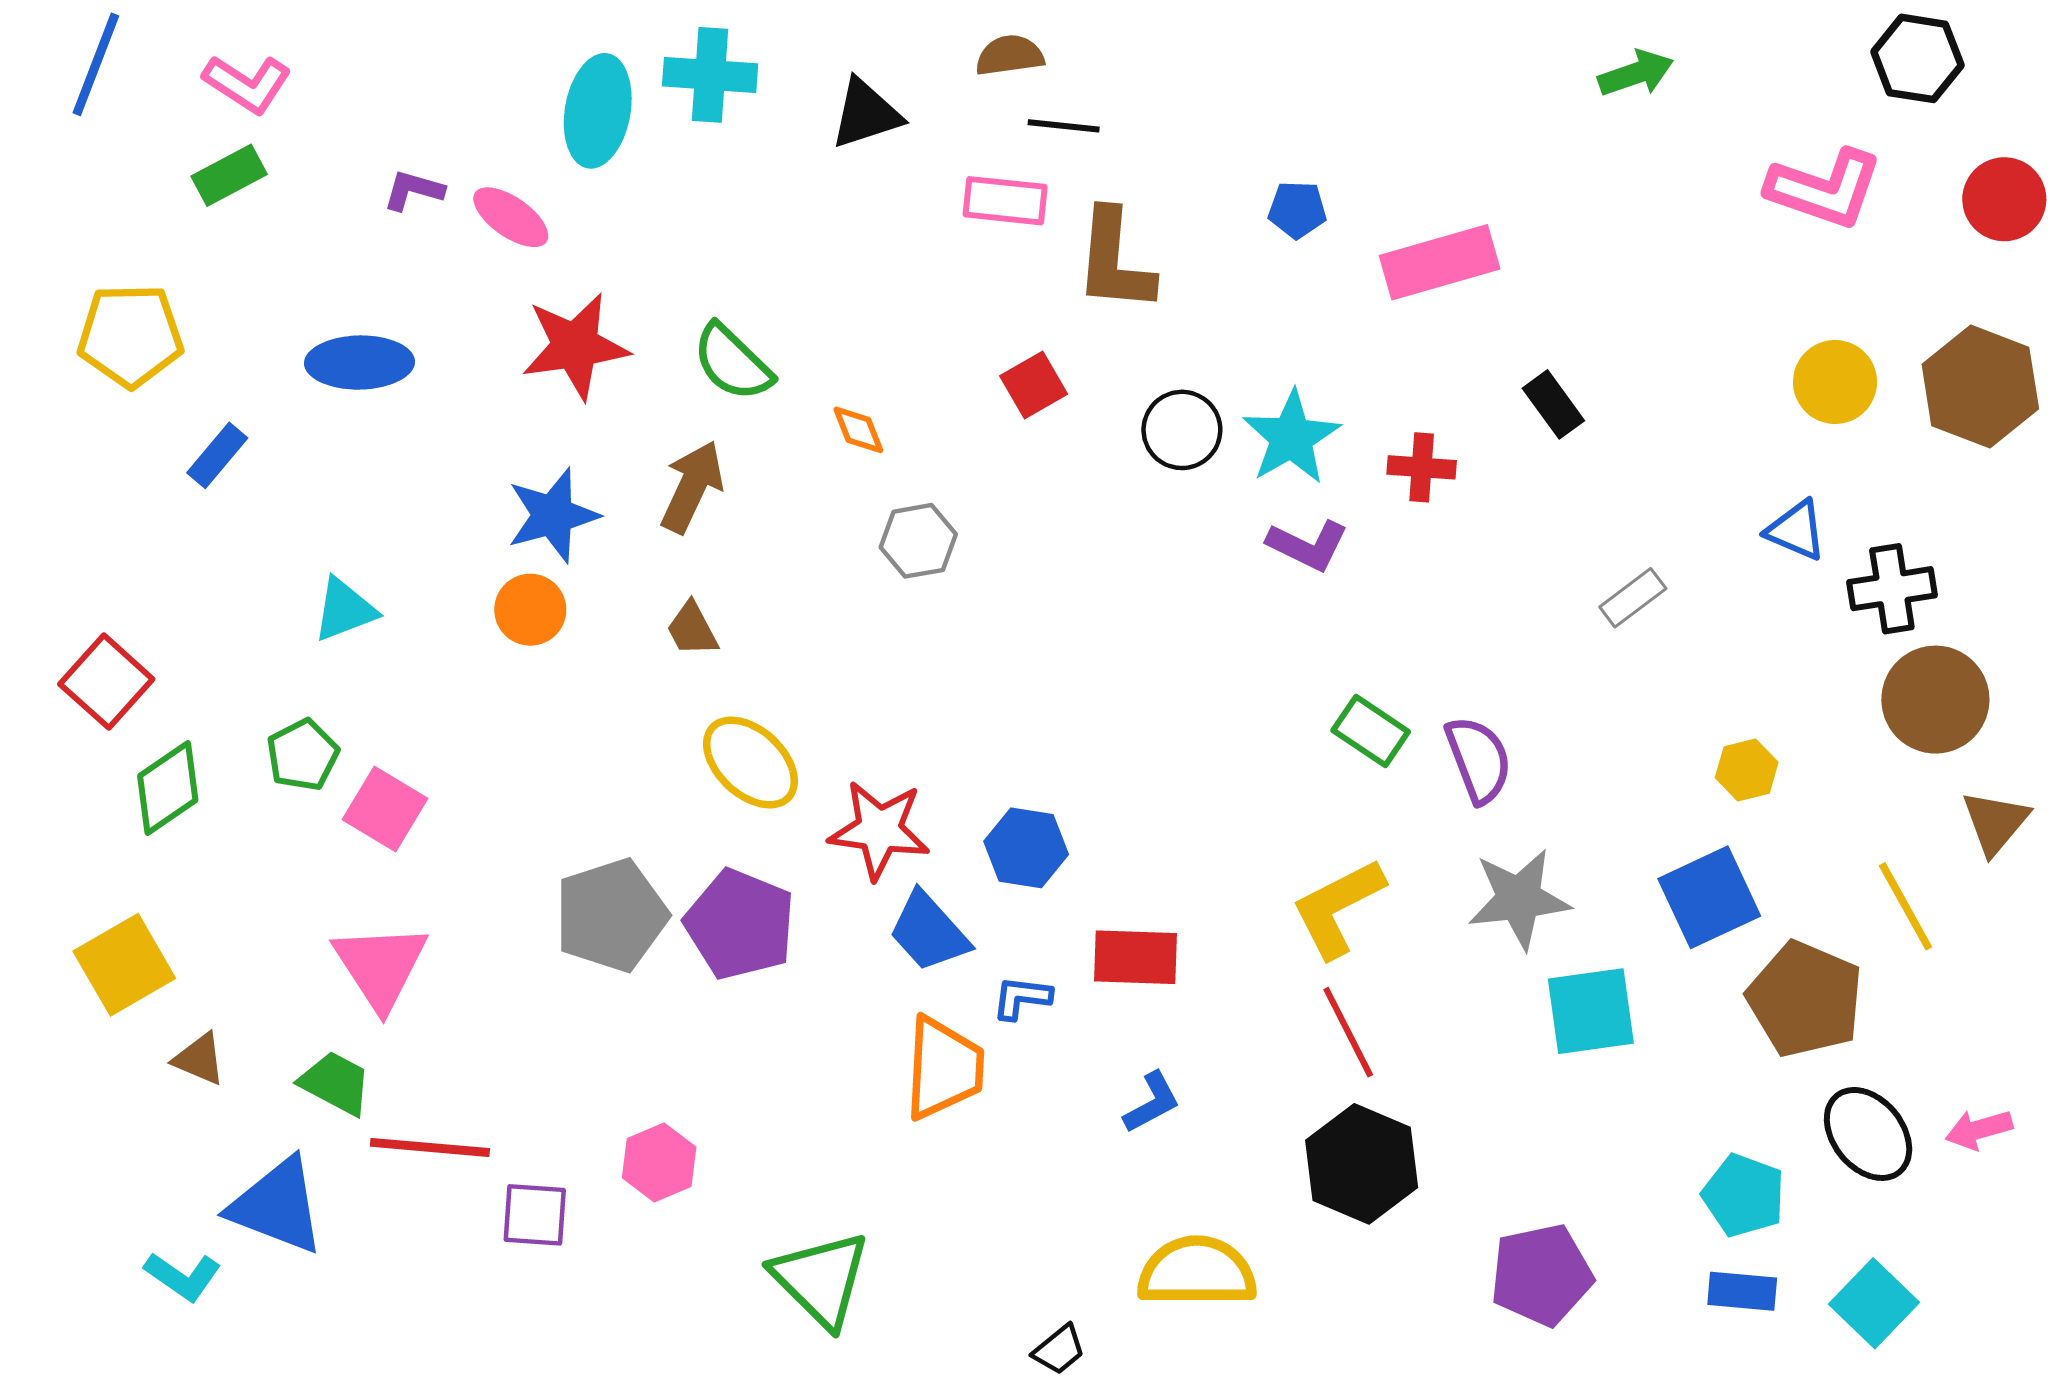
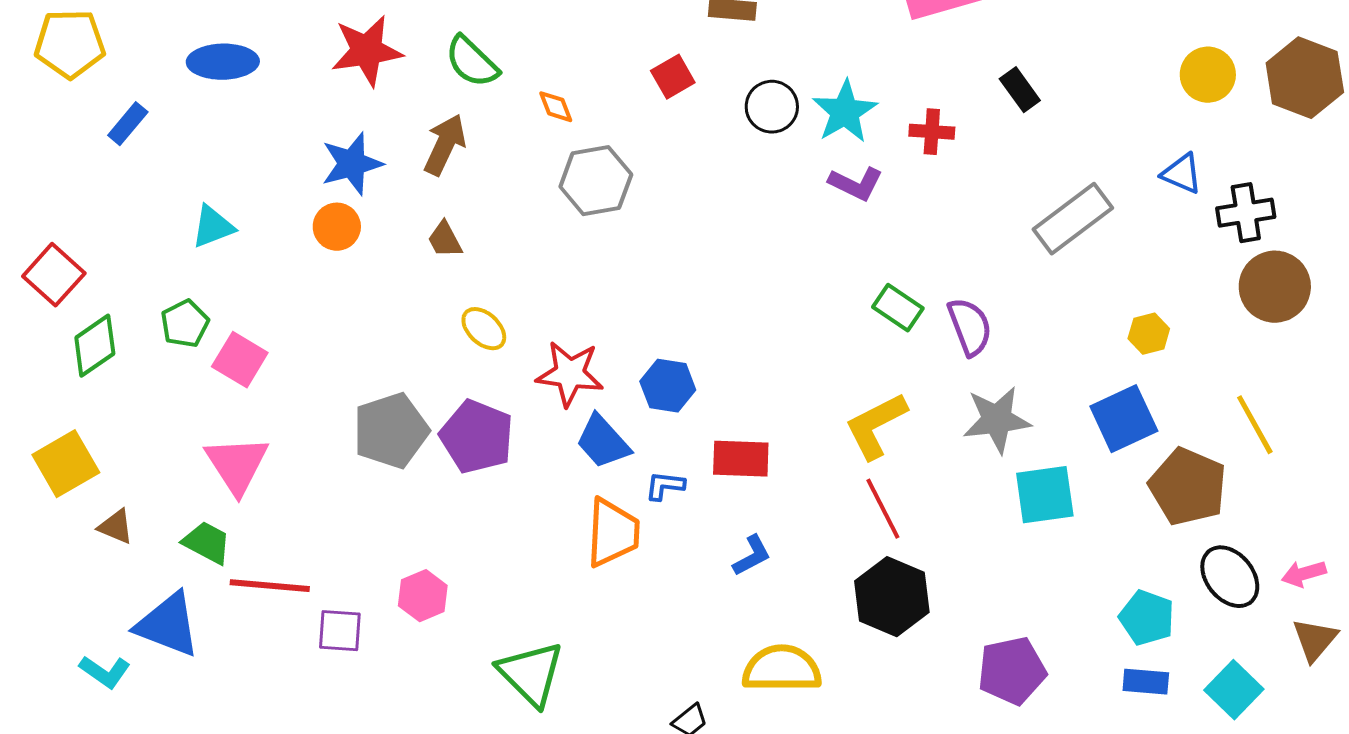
gray hexagon: (918, 541) -> (596, 181), size x1.4
gray rectangle: (1633, 598) -> (1073, 219), size x1.8
yellow ellipse: (750, 762) -> (484, 329), size x0.7
brown triangle: (1995, 822) -> (1315, 640), moved

